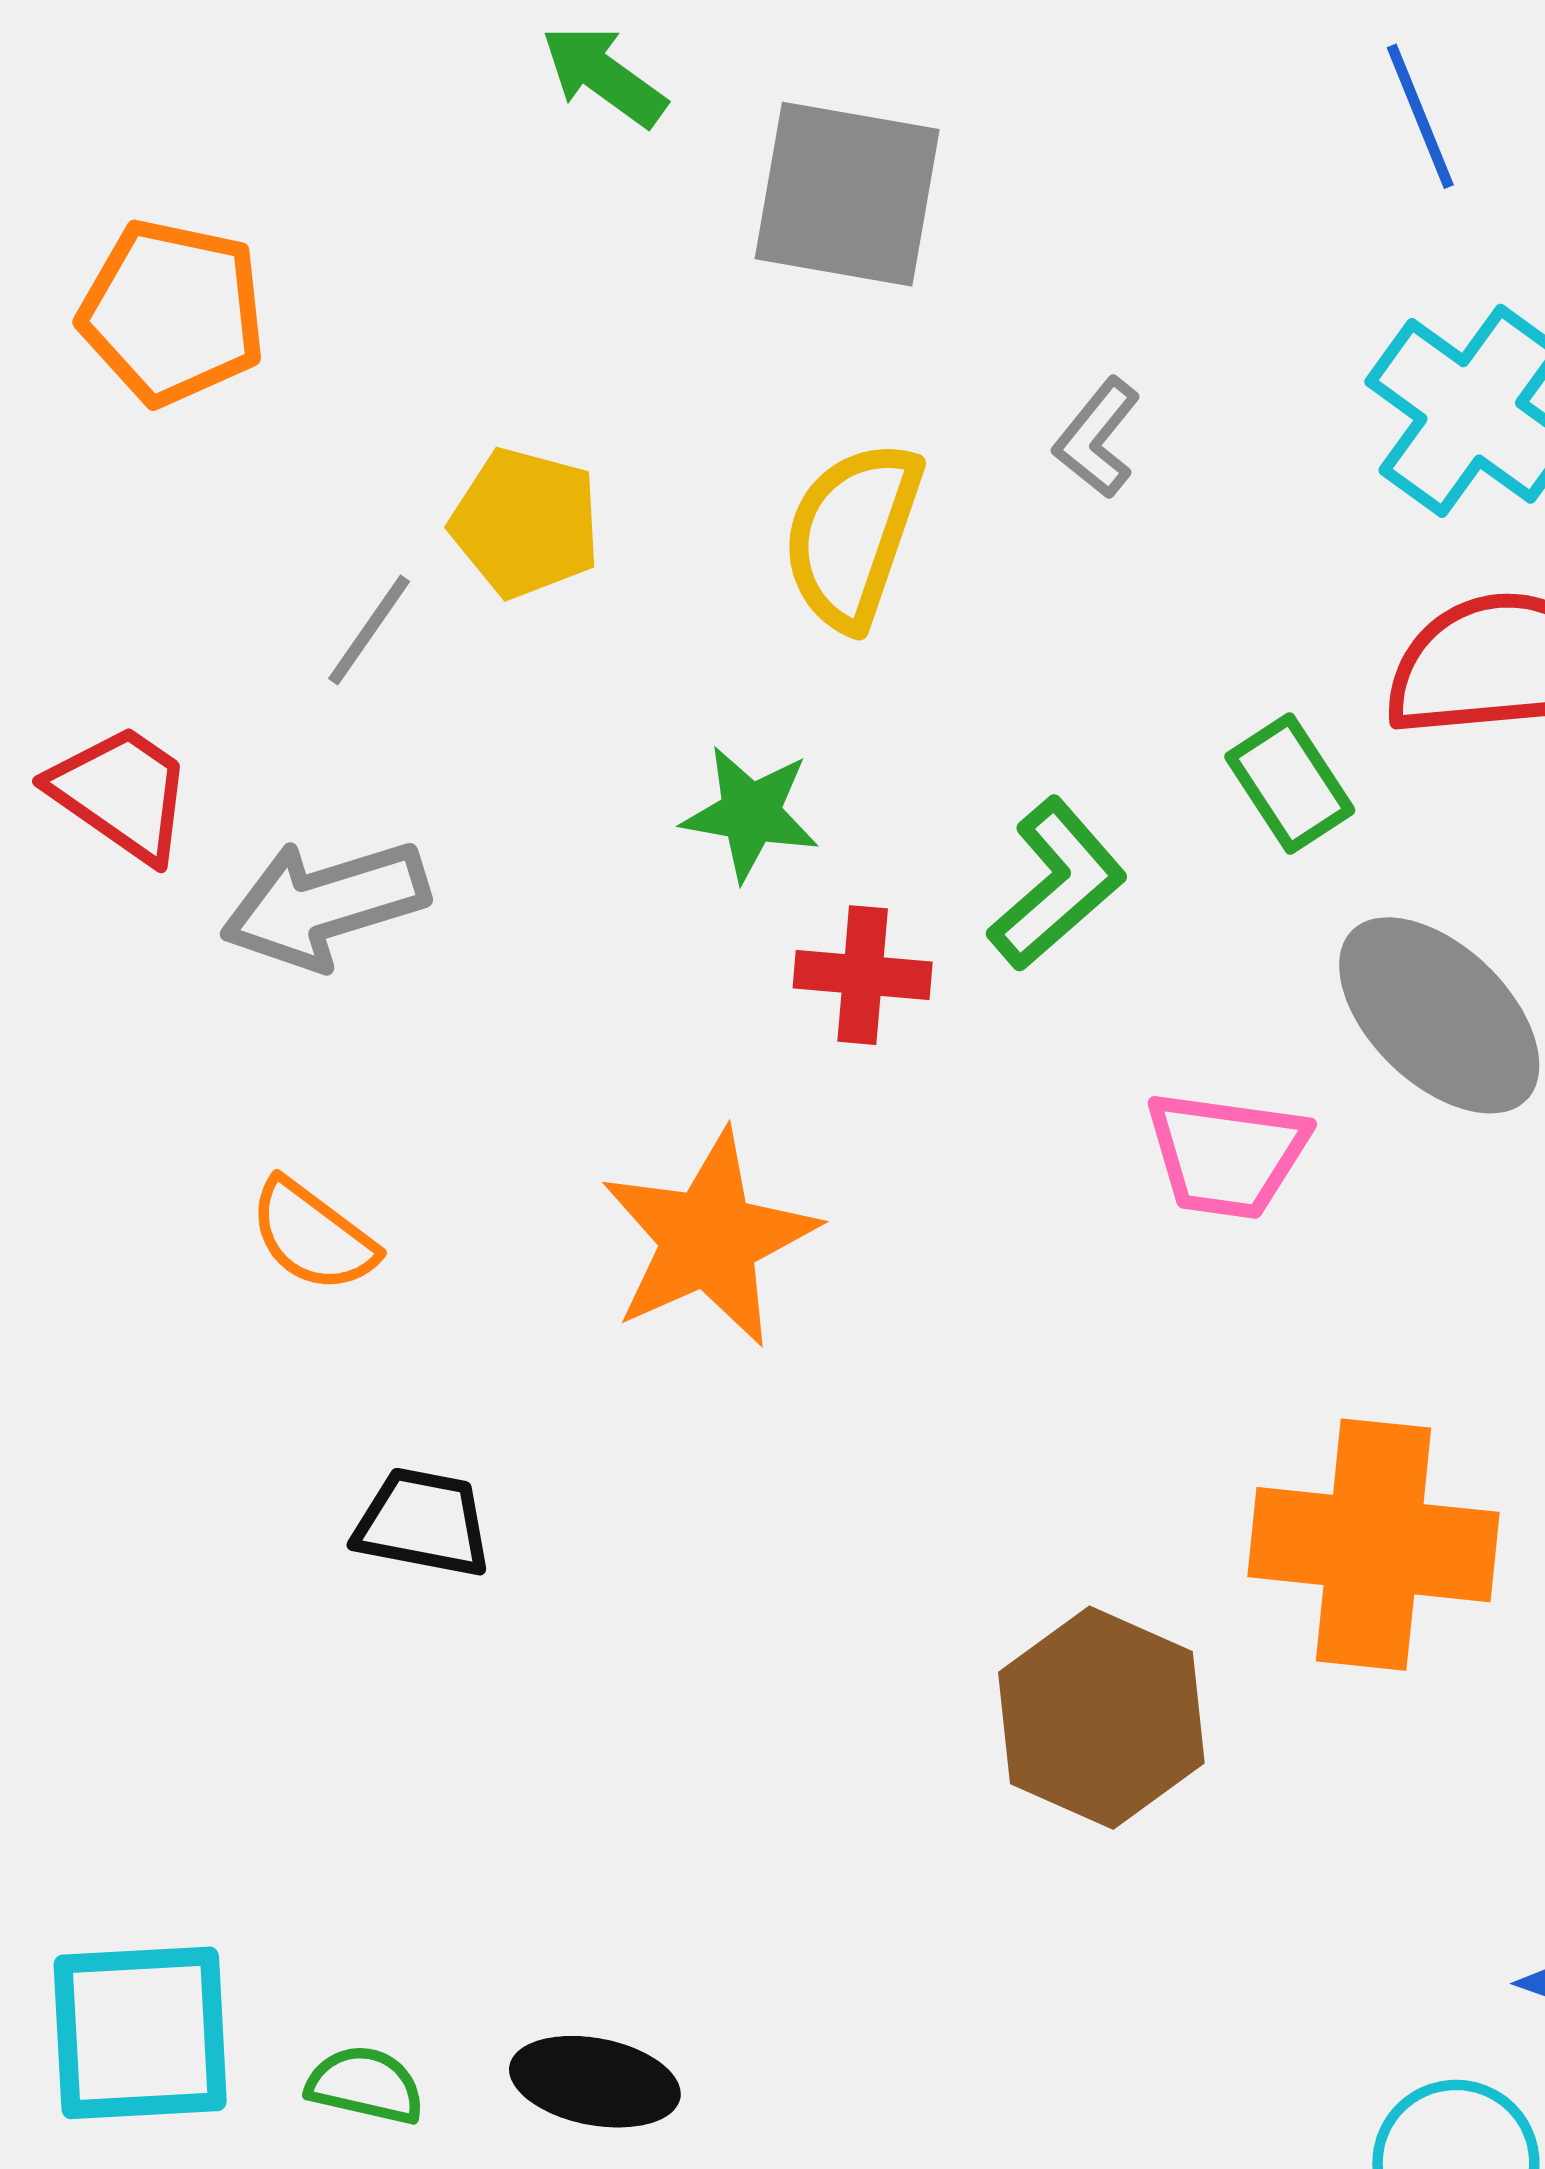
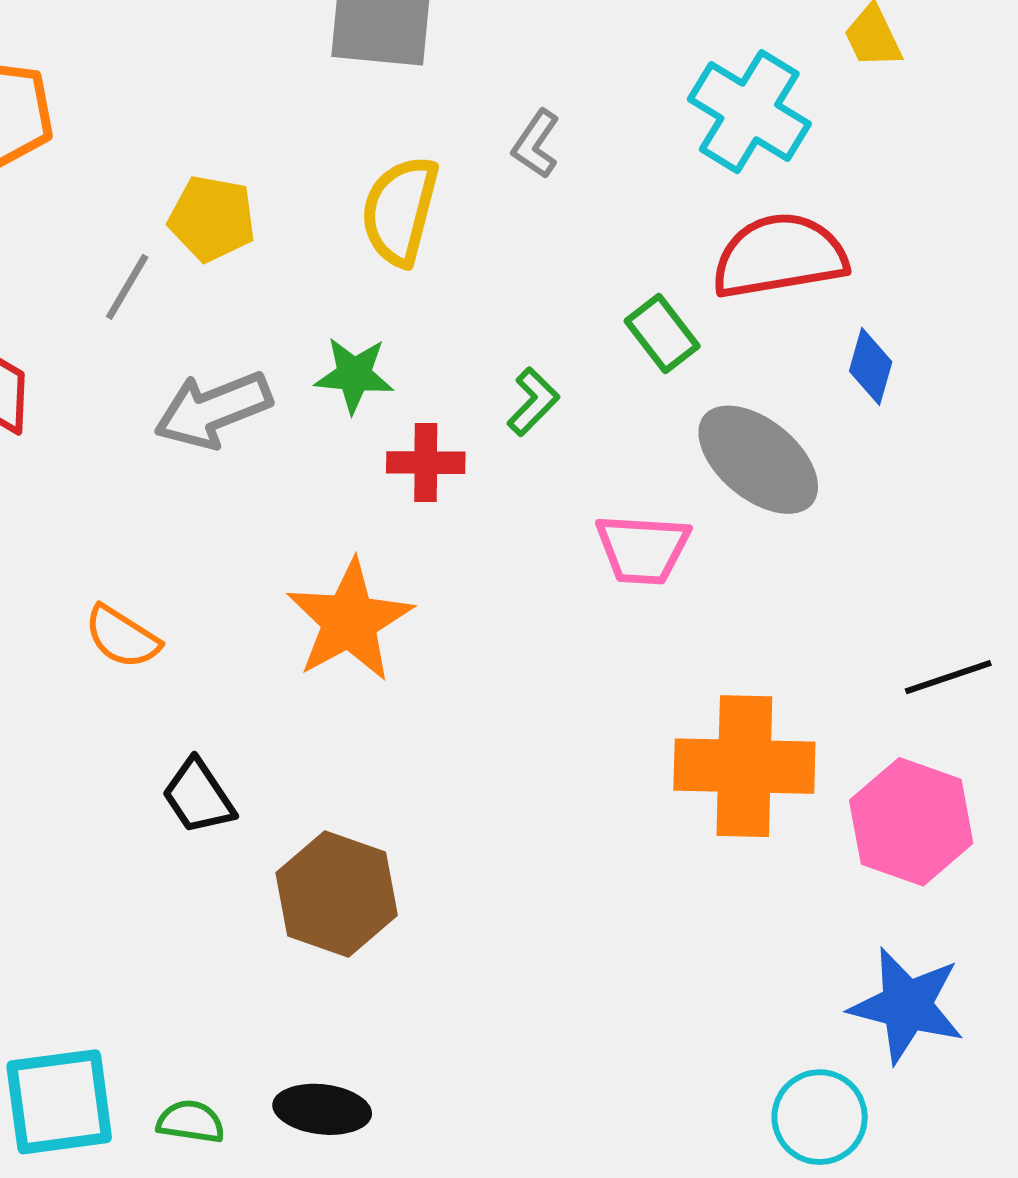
green L-shape: (1057, 884) -> (533, 402), size x0.7
gray arrow: (325, 904) -> (213, 410), moved
black trapezoid: (423, 1523) -> (198, 796), turned -130
brown hexagon: (1101, 1718) -> (337, 894), moved

